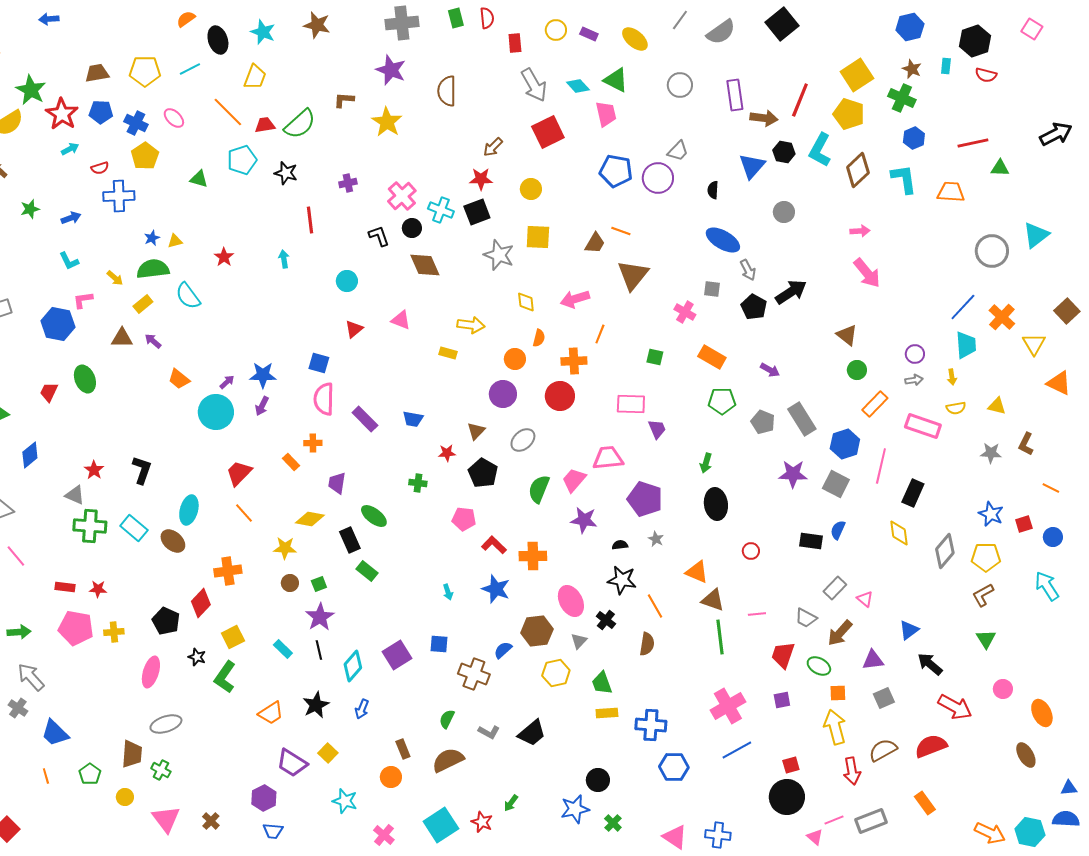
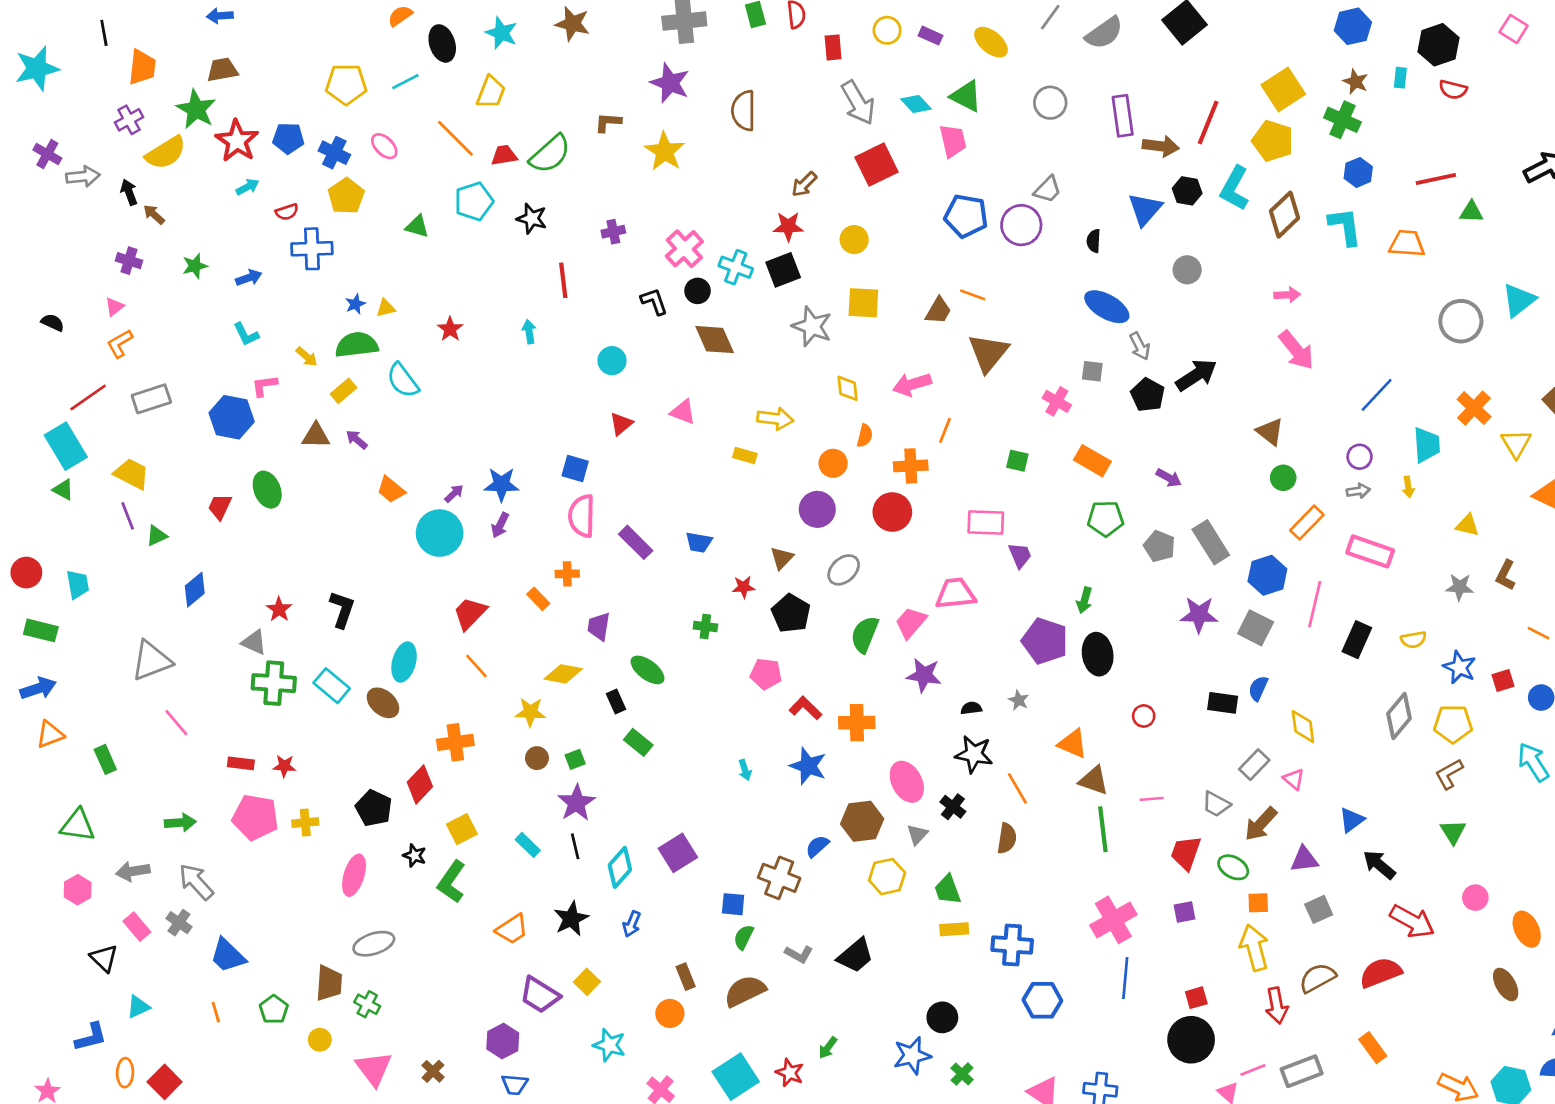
brown trapezoid: (97, 73) -> (222, 70), moved
blue line: (963, 307) -> (1377, 395), moved
yellow semicircle: (956, 408) -> (1413, 640), moved
purple pentagon: (645, 499) -> (1045, 641), moved
yellow diamond: (899, 533) -> (1303, 727), moved
black rectangle: (350, 540) -> (616, 702), size x0.7
blue square: (439, 644) -> (733, 904), moved
blue line: (737, 750) -> (1125, 978), turned -56

